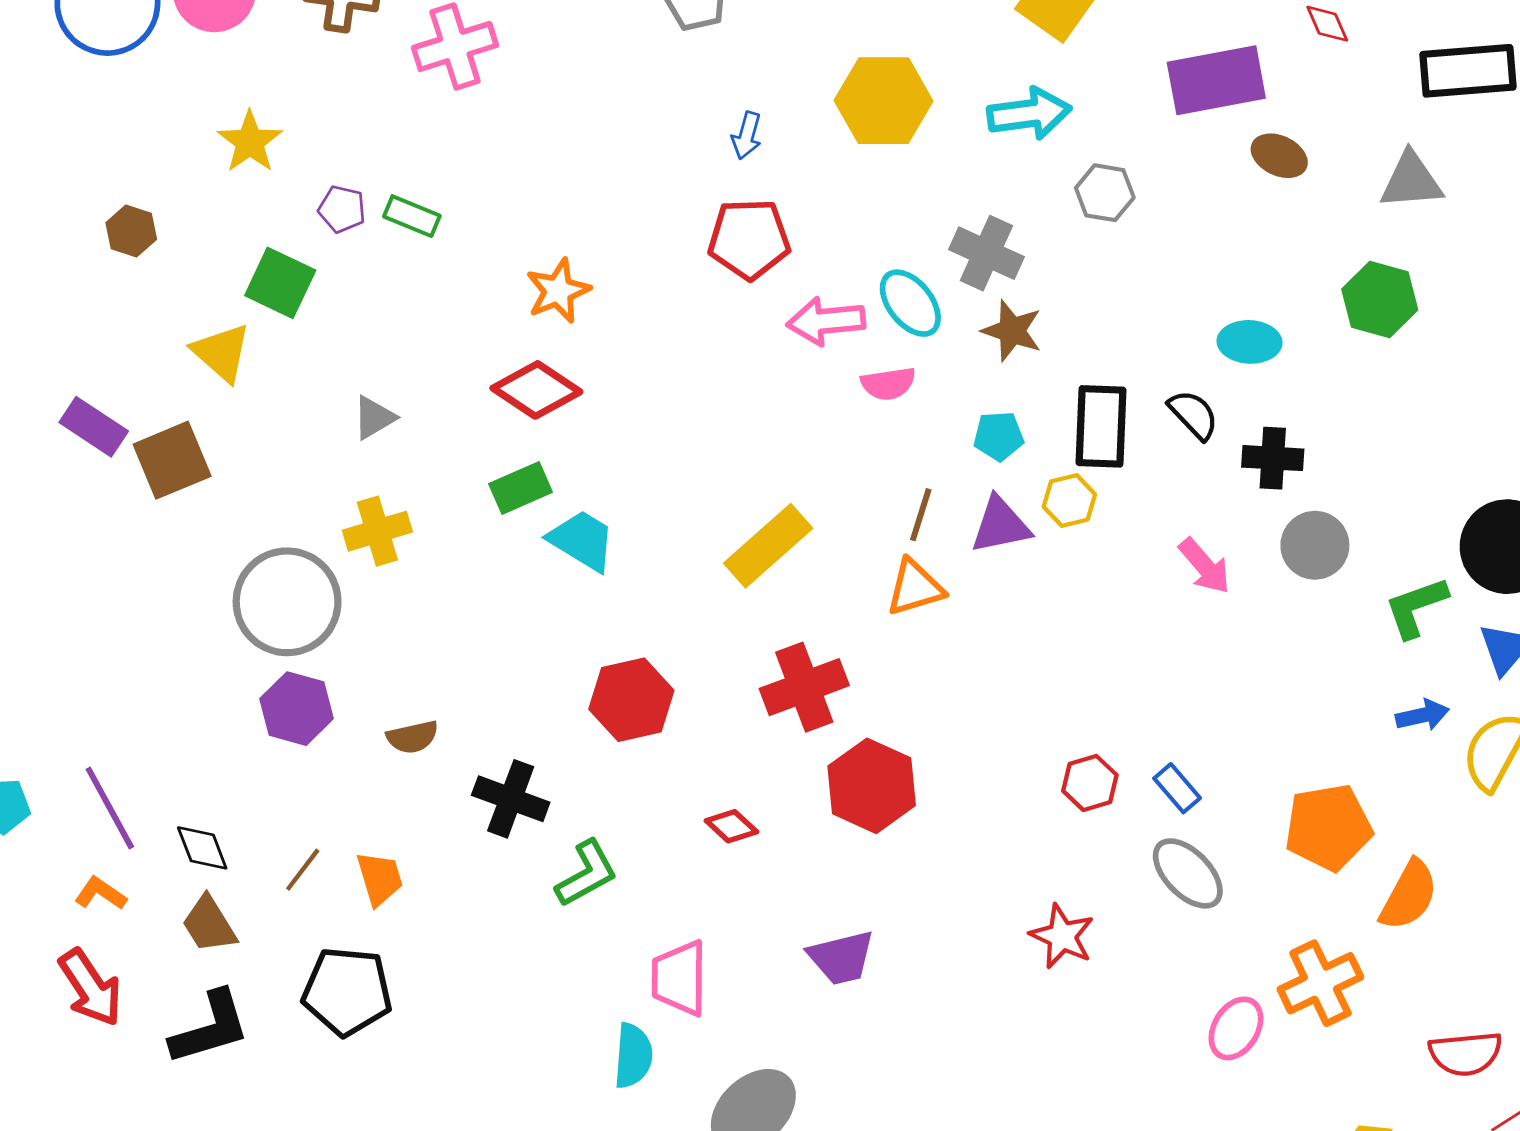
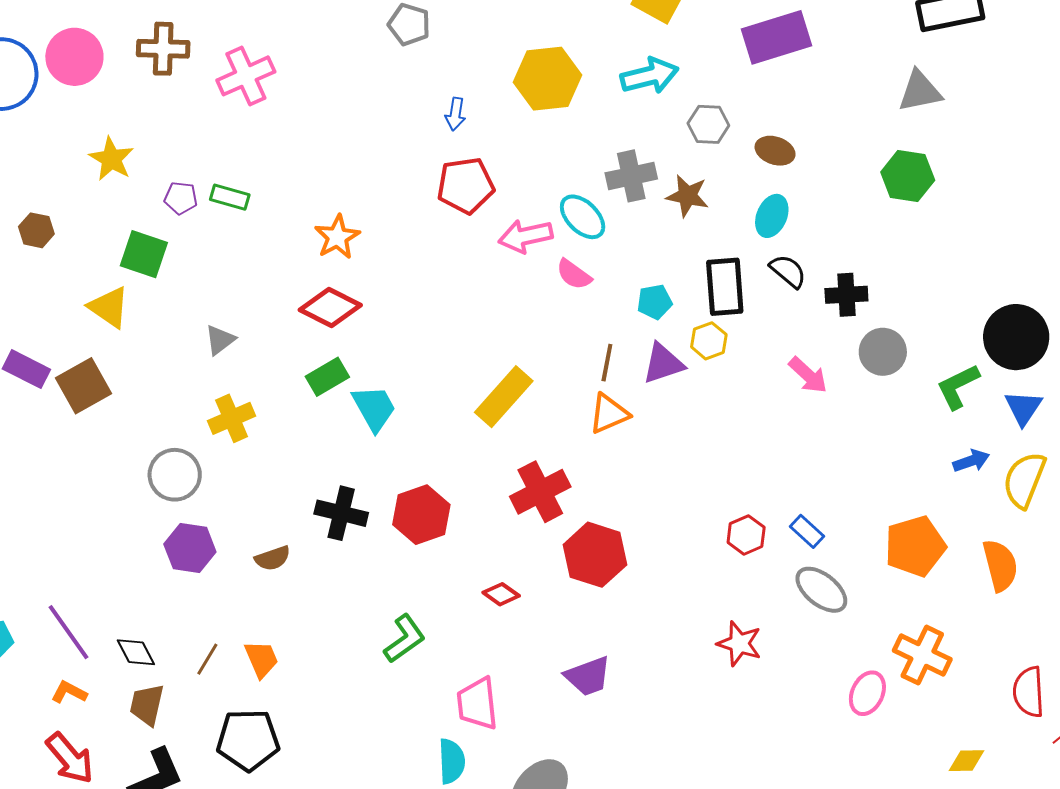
brown ellipse: (1279, 156) -> (775, 151), moved
gray cross: (986, 253) -> (631, 176), turned -30
brown star: (1012, 331) -> (687, 196), moved
cyan ellipse: (1250, 342) -> (772, 216), moved, turned -63
pink semicircle: (888, 384) -> (574, 274), turned 51
cyan trapezoid: (582, 540) -> (374, 408), turned 36
gray circle: (287, 602) -> (175, 475), size x0.7
black cross: (511, 799) -> (341, 513), moved
orange semicircle: (1409, 895) -> (1000, 565), moved, turned -36
brown trapezoid: (209, 924) -> (147, 705), turned 51
orange cross: (1320, 983) -> (922, 655), turned -32
red semicircle: (1465, 1054) -> (1029, 692), turned 99

